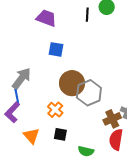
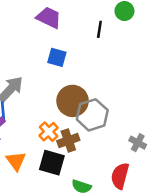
black line: (87, 15) -> (99, 29), moved
brown cross: (112, 119) -> (68, 141), moved
black square: (60, 134) -> (52, 163), size x1.5

